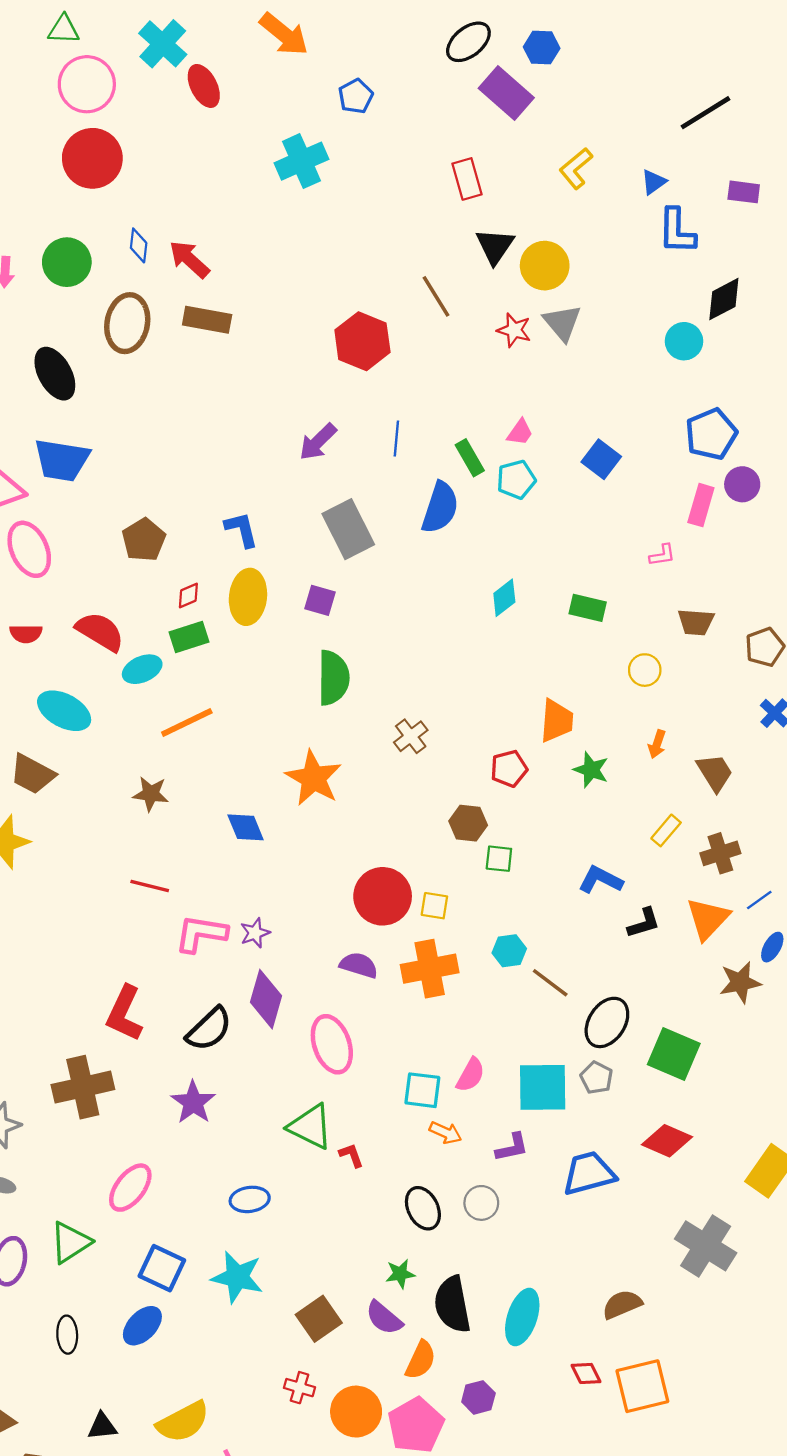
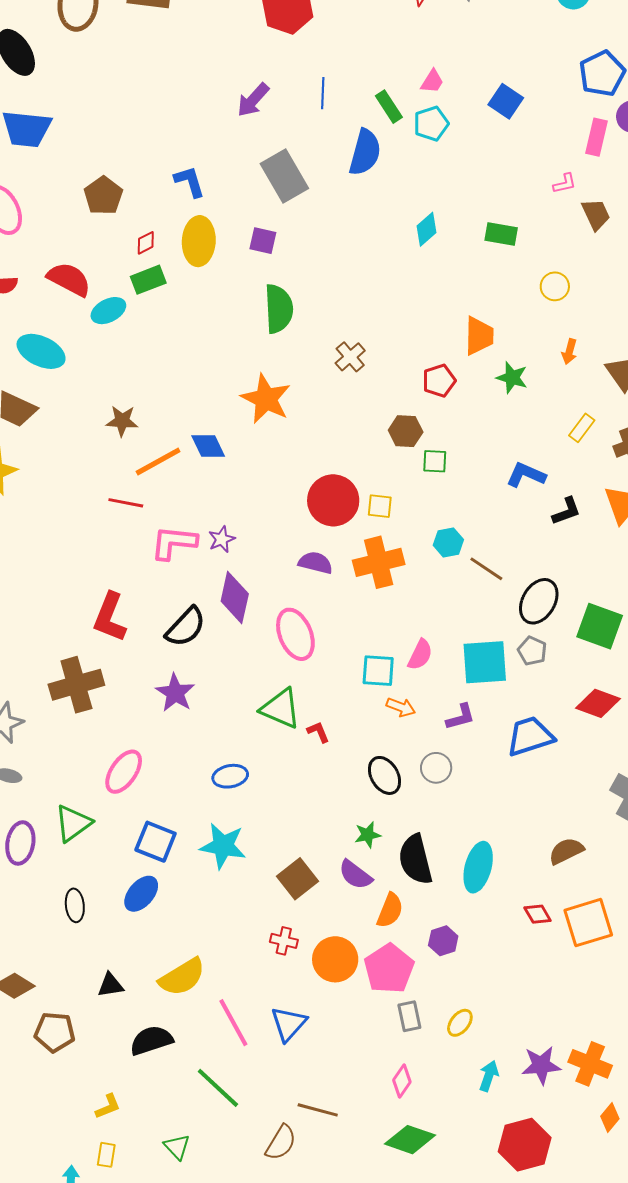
brown trapezoid: (696, 622) -> (596, 214), moved, turned -116
orange line: (187, 723) -> (158, 461), moved

